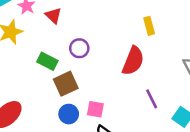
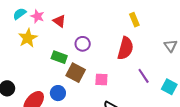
brown square: (66, 84) -> (76, 73), turned -30
pink square: (95, 109) -> (101, 79), moved
blue circle: (69, 114) -> (58, 93), moved

